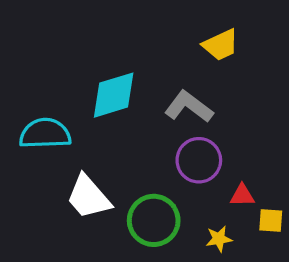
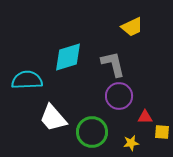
gray L-shape: (189, 107) -> (113, 64), turned 40

